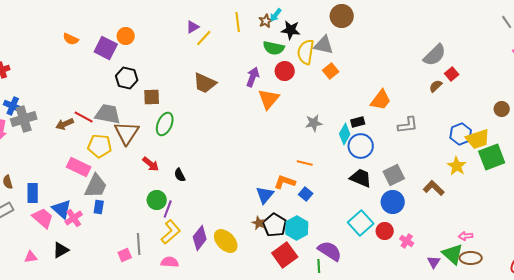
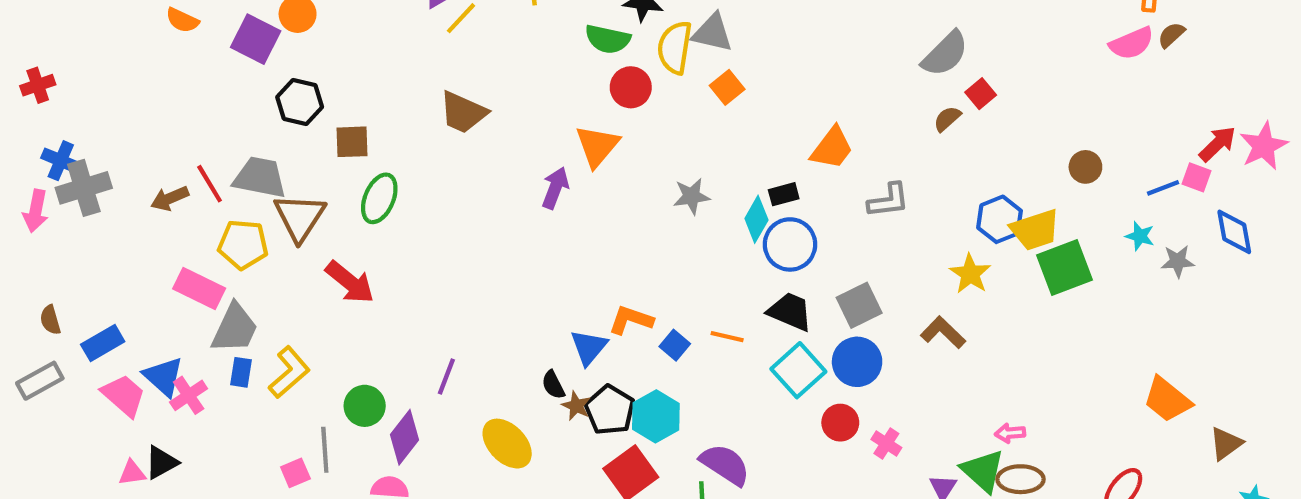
purple arrow: (253, 77) -> (555, 188), moved
red line: (84, 117) -> (210, 184), turned 30
orange line: (305, 163) -> (727, 337), moved
red arrow: (151, 164) -> (350, 282), size x1.4
yellow star: (457, 166) -> (970, 274), moved
black semicircle: (180, 175) -> (553, 385), moved
blue rectangle: (33, 193) -> (103, 343), turned 60
green circle: (157, 200) -> (365, 406), moved
purple line: (168, 209) -> (446, 376), moved
cyan square: (361, 223) -> (798, 370), moved
yellow L-shape: (171, 232) -> (289, 372), moved
purple diamond: (200, 238) -> (404, 437), moved
pink triangle: (31, 257) -> (132, 473), moved

